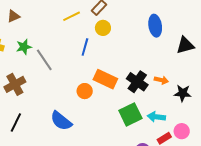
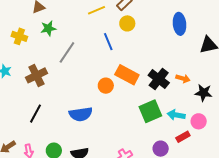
green star: (24, 47) -> (48, 28), moved
blue line: (85, 47) -> (108, 42), turned -42
gray line: (44, 60) -> (67, 52), turned 65
blue semicircle: (61, 121) -> (81, 114), turned -50
pink circle: (182, 131) -> (199, 121), moved

